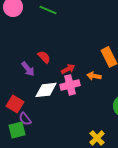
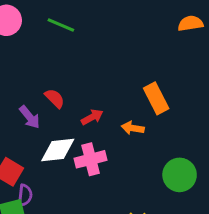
pink cross: (70, 85) -> (91, 159), moved
purple semicircle: (25, 119) -> (25, 195), turned -136

